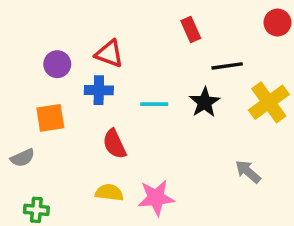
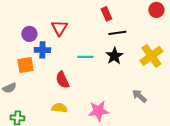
red triangle: (109, 54) -> (59, 28), turned 42
black line: (227, 66) -> (117, 33), moved
blue cross: (99, 90) -> (42, 50), moved
pink star: (156, 198) -> (98, 111), moved

